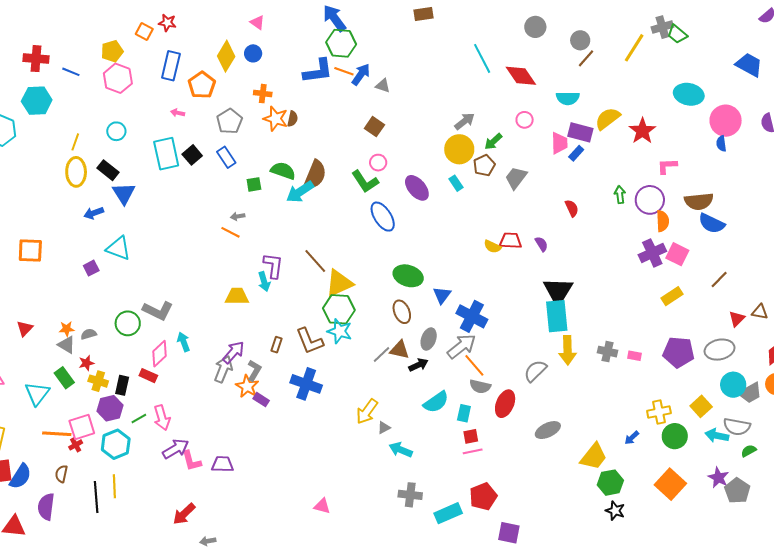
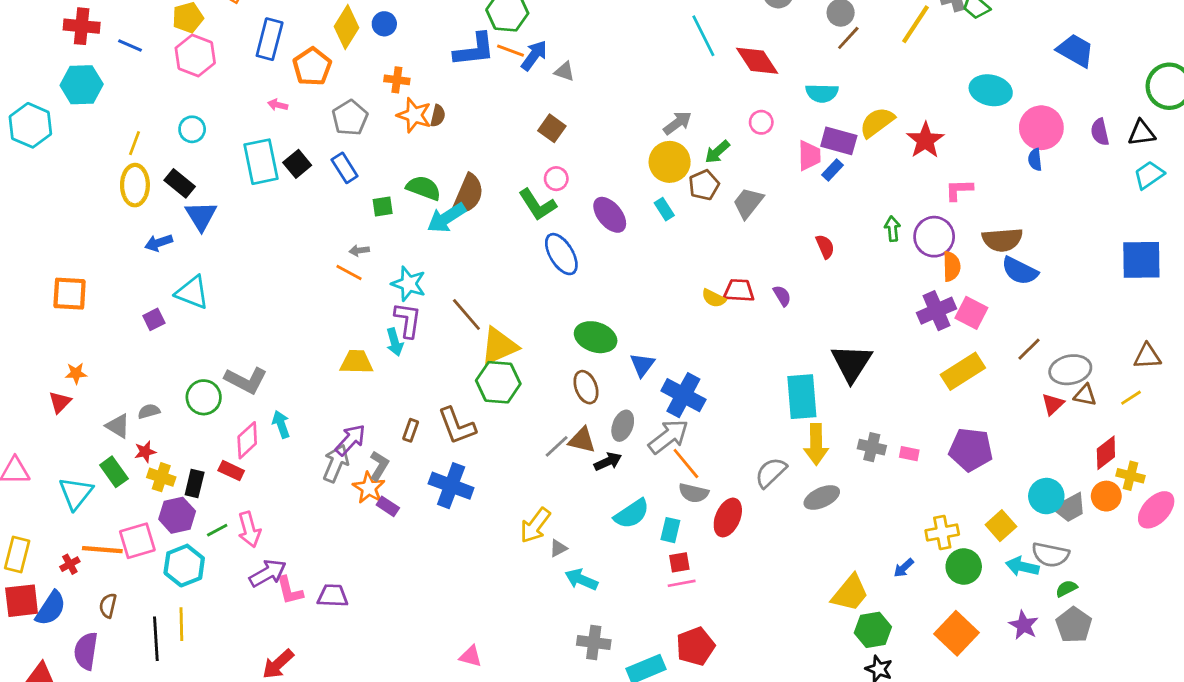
black triangle: (558, 291) -> (852, 363), moved
yellow rectangle: (672, 296) -> (963, 371), size x1.4
orange star: (67, 329) -> (76, 373), moved
cyan star: (340, 331) -> (409, 284), moved
gray ellipse: (720, 350) -> (1070, 370), moved
gray ellipse: (548, 430) -> (822, 497), moved
red cross: (76, 445) -> (70, 564), moved
gray pentagon: (737, 491) -> (1074, 625), moved

